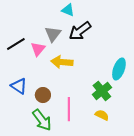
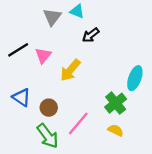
black arrow: (80, 31) -> (91, 35), size x0.7
gray triangle: (53, 34) -> (52, 17), moved
yellow arrow: (62, 62) -> (70, 70), turned -55
pink line: (69, 109) -> (78, 123), turned 40

